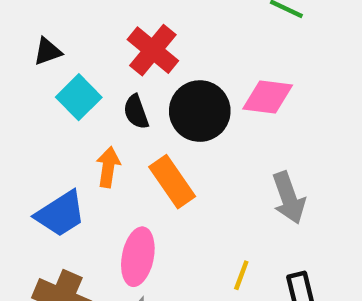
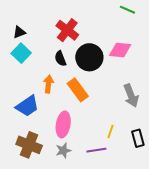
cyan square: (79, 97) -> (21, 53), moved

